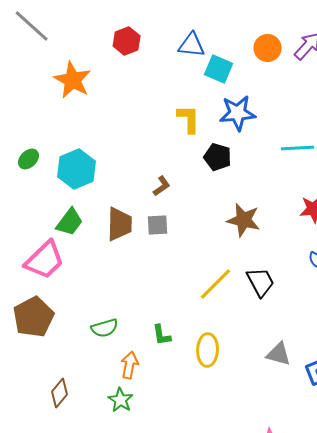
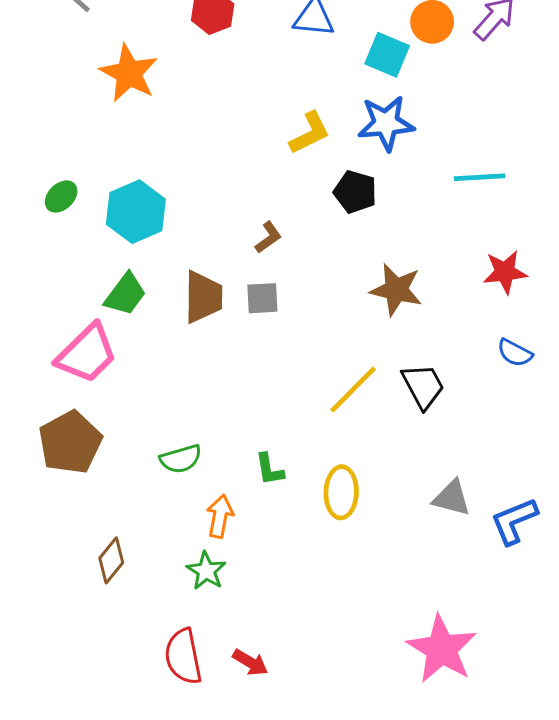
cyan square: (219, 69) -> (387, 55), moved
yellow L-shape: (189, 119) -> (310, 133), turned 64

